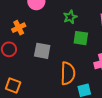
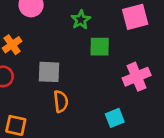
orange semicircle: (68, 73) -> (61, 101), moved, size x0.7

